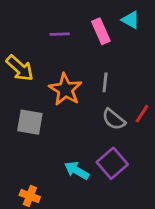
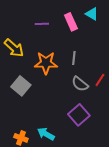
orange star: (65, 89) -> (46, 63), turned -30
gray square: (30, 122) -> (21, 86), turned 30
cyan arrow: (77, 170) -> (46, 134), moved

